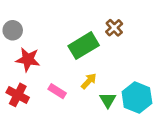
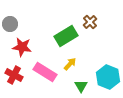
pink rectangle: (57, 91) -> (45, 72), size x1.6
green triangle: (108, 100) -> (81, 86), moved

